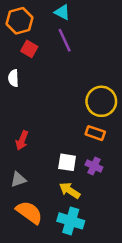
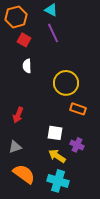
white semicircle: (13, 78) -> (27, 66), moved
yellow circle: (101, 101) -> (66, 83), moved
purple cross: (94, 166) -> (77, 145), moved

